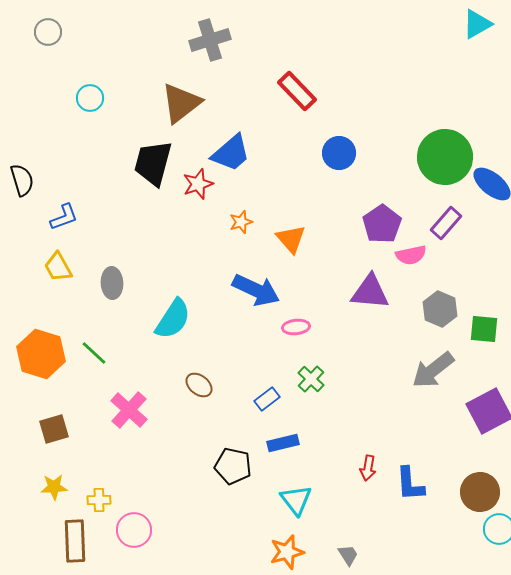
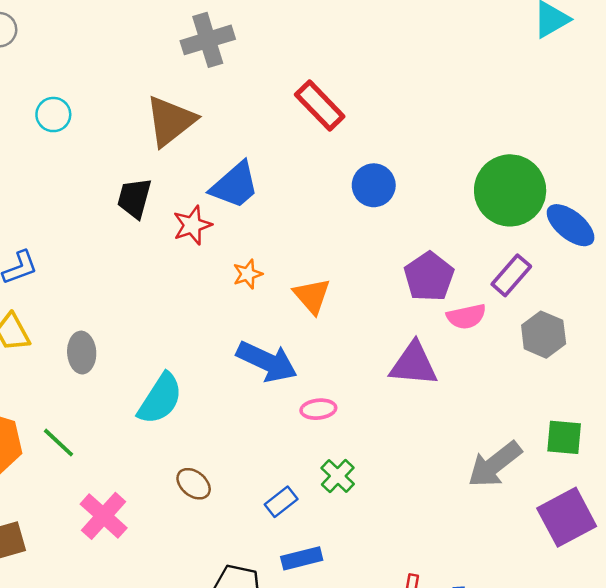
black trapezoid: (153, 163) -> (134, 198), size x0.7
gray hexagon: (440, 309) -> (544, 335), moved
green square: (484, 329) -> (564, 437), moved

